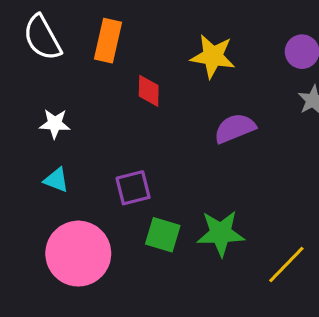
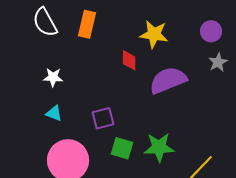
red diamond: (149, 91) -> (129, 60), moved
purple semicircle: (235, 128) -> (168, 80), size x1.4

